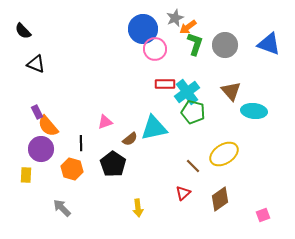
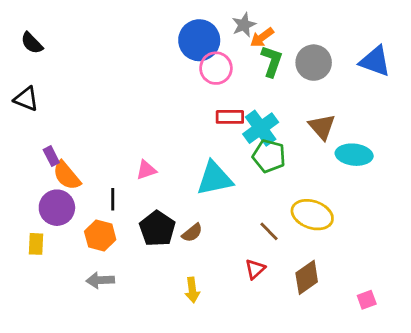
black triangle: (36, 64) -> (26, 99), moved
brown semicircle: (130, 139) -> (192, 233), moved
yellow ellipse: (224, 154) -> (312, 215), turned 52
gray arrow: (62, 208) -> (100, 280), moved, turned -48

